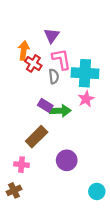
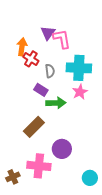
pink L-shape: (61, 59) -> (62, 39), moved
purple rectangle: (45, 105) -> (41, 90), moved
pink cross: (22, 165) -> (39, 166), moved, size x1.6

